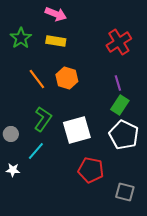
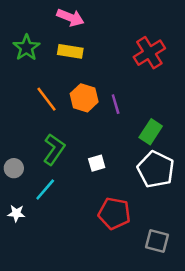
purple line: (118, 83) -> (116, 104), moved
white square: (77, 130) -> (97, 163), size x0.5

